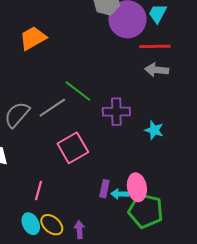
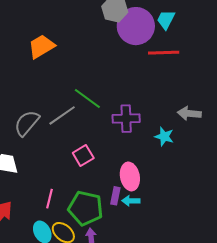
gray arrow: (157, 70) -> (189, 113), moved
pink square: (73, 148) -> (83, 155), size x0.7
pink ellipse: (137, 187) -> (130, 176), moved
green pentagon: (146, 211) -> (86, 208), moved

